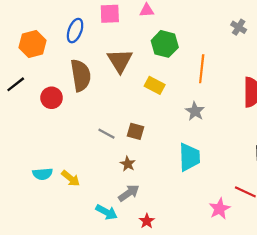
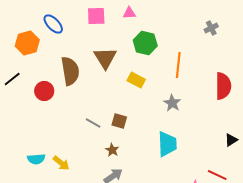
gray cross: (239, 27) -> (211, 28), turned 32
blue ellipse: (75, 31) -> (53, 24), moved, turned -65

